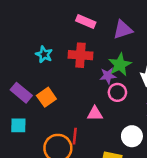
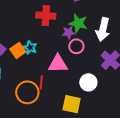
cyan star: (44, 54) -> (30, 47), moved
green star: (120, 65) -> (78, 23), turned -30
pink triangle: (95, 114) -> (58, 64), size x1.5

